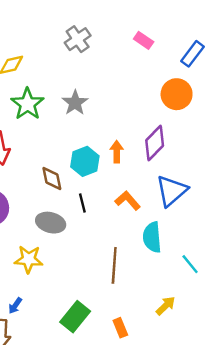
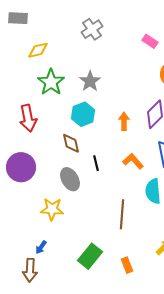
pink rectangle: (144, 40) -> (150, 41), moved
cyan hexagon: (85, 161) -> (83, 114), moved
gray ellipse: (51, 223) -> (70, 179), turned 45

